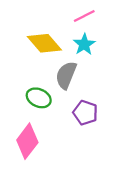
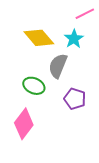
pink line: (84, 16) -> (85, 14), moved

